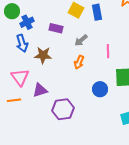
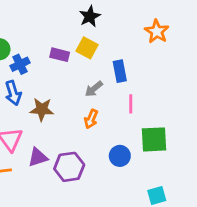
blue rectangle: (97, 12) -> (120, 71), moved
purple rectangle: (56, 28) -> (60, 55), moved
purple hexagon: (63, 109) -> (69, 167), moved

